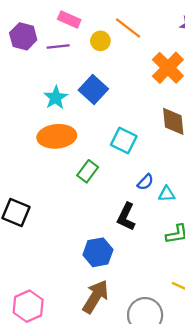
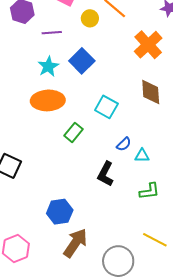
purple line: (58, 47) -> (52, 33), moved
blue hexagon: (98, 252) -> (60, 212), moved

